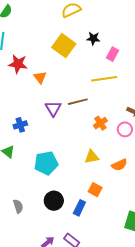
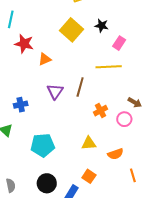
orange triangle: (40, 77) -> (45, 59), turned 40
brown line: (78, 102) -> (80, 87), turned -66

